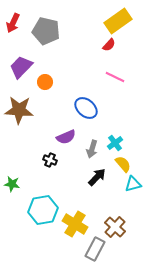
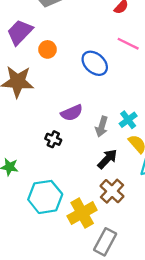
blue ellipse: (86, 108) -> (95, 63), moved
yellow cross: (75, 224) -> (82, 213), turned 30
brown cross: (115, 227) -> (112, 191), moved

